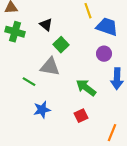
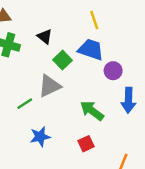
blue trapezoid: (107, 27) -> (91, 49), moved
gray triangle: (50, 67) -> (50, 86), turned -35
green line: (29, 82) -> (25, 104), turned -64

